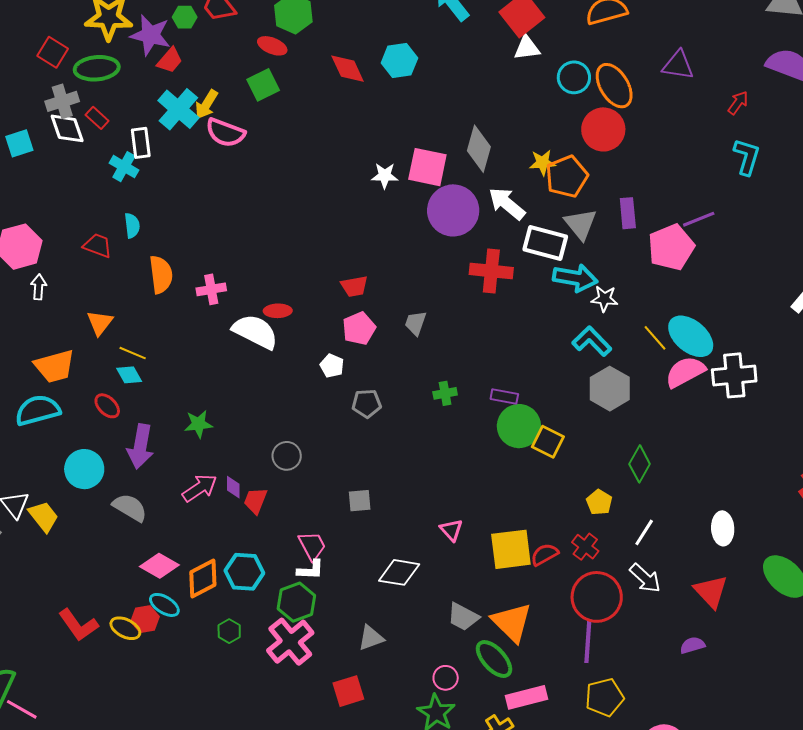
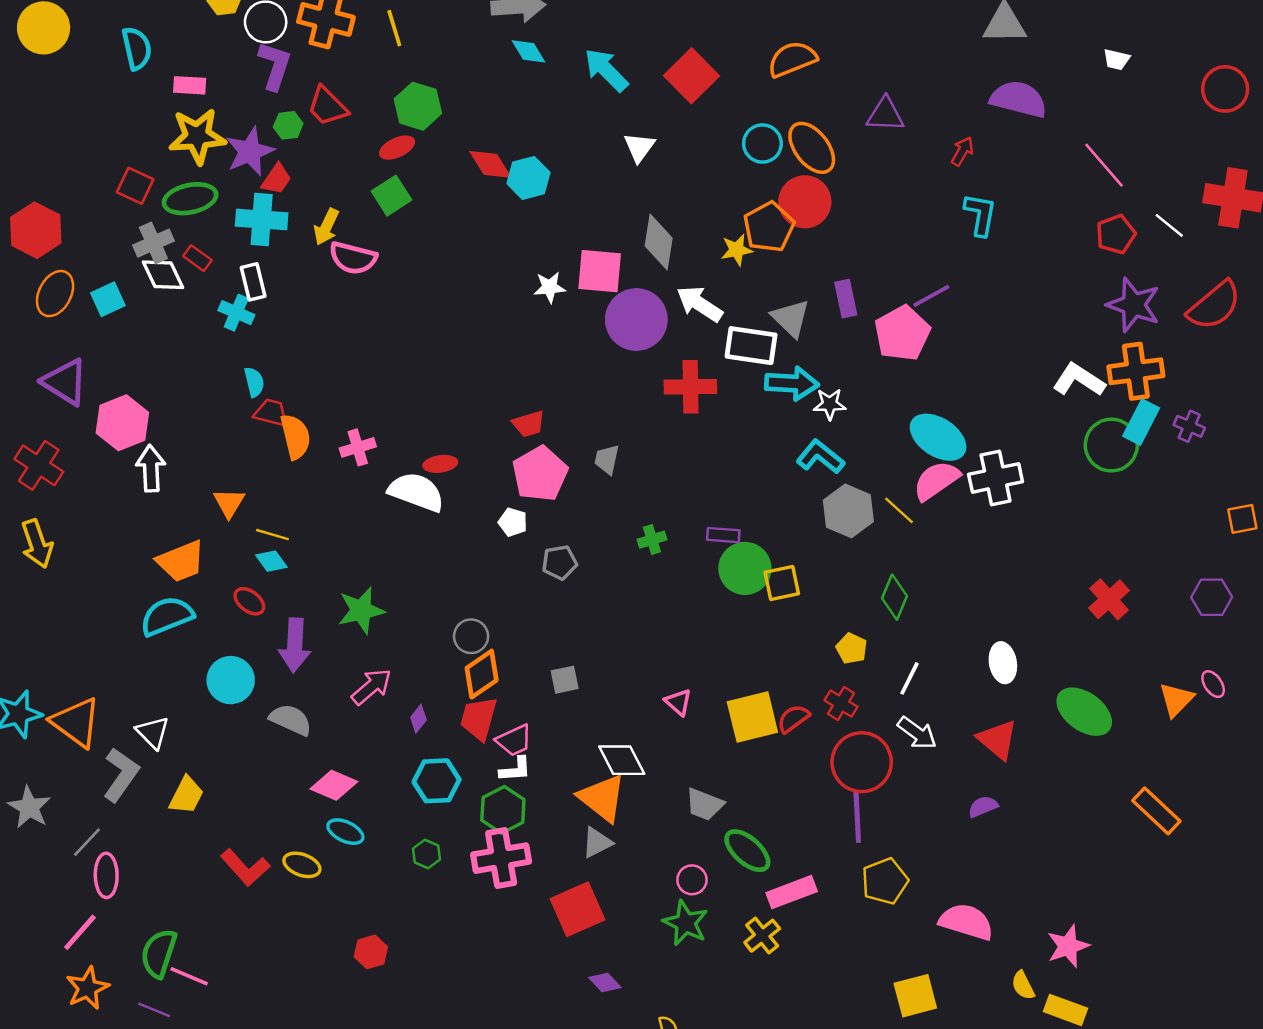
purple star: (150, 35) -> (250, 152), turned -30
red ellipse: (272, 46) -> (397, 148), turned -40
white triangle: (527, 48) -> (639, 147), moved, turned -40
cyan hexagon: (399, 60) -> (528, 178), moved
cyan cross: (178, 109) -> (262, 220), moved, turned -30
orange pentagon: (567, 176) -> (769, 227), moved
red trapezoid: (98, 245) -> (271, 413), moved
white arrow: (39, 287) -> (151, 468), size x1.5
pink pentagon: (359, 328) -> (540, 474), size x1.4
yellow line: (655, 338) -> (899, 510), moved
green star: (198, 424) -> (361, 610), size x1.4
yellow square: (548, 442) -> (782, 583), turned -32
purple diamond: (233, 487) -> (418, 719), moved, turned 45
red trapezoid: (255, 501) -> (479, 719), moved, size x1.4
yellow trapezoid: (44, 516) -> (186, 795), moved, turned 72
pink trapezoid: (312, 546) -> (514, 740), turned 100
white diamond: (399, 572) -> (622, 760), turned 60
orange diamond: (203, 579) -> (482, 674), moved
red hexagon: (145, 619) -> (371, 952), moved
orange triangle: (512, 622) -> (602, 798), moved
pink cross: (290, 642) -> (501, 858), turned 36
red square: (348, 691) -> (578, 909), size x1.4

